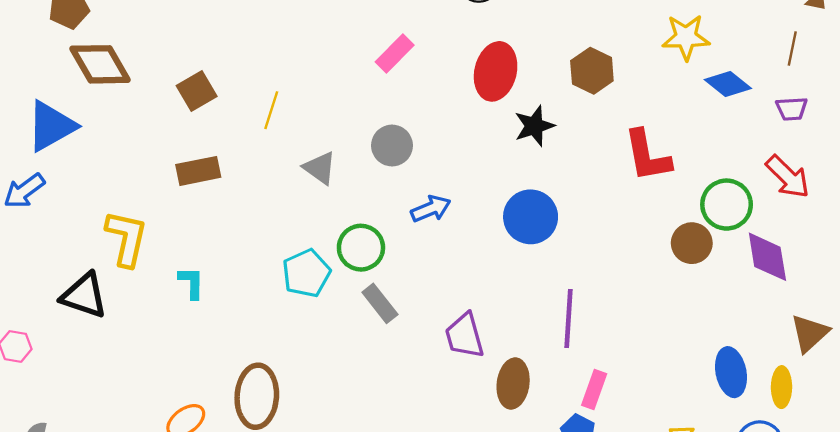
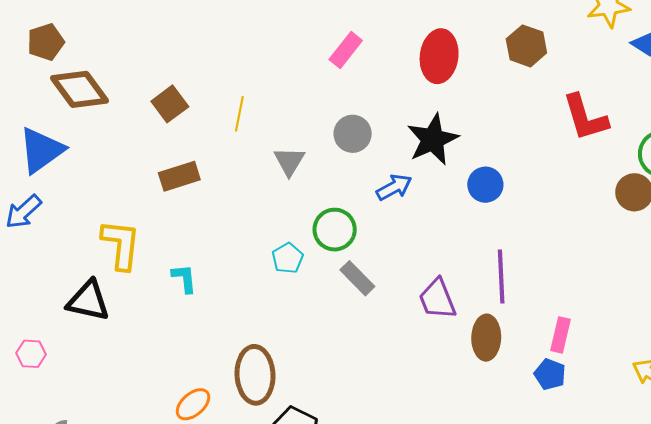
black star: (534, 126) -> (433, 139), moved, size x1.4
gray triangle: (320, 168) -> (289, 161), turned 32
blue circle: (531, 217) -> (485, 185), size x0.7
cyan pentagon: (306, 273) -> (288, 258), size x0.7
purple line: (568, 318) -> (501, 276), moved

